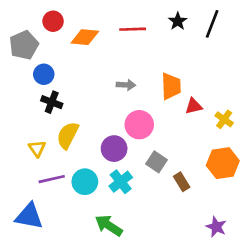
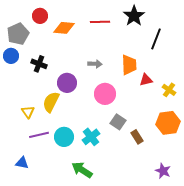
black star: (178, 21) -> (134, 16), size x1.5
black line: (212, 24) -> (156, 39), moved
blue circle: (44, 74) -> (11, 56), moved
black cross: (52, 102) -> (39, 64), moved
purple circle: (114, 149) -> (67, 83), moved
blue triangle: (29, 216) -> (22, 163), size x0.6

